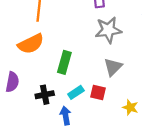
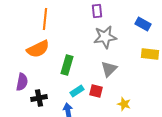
black cross: (45, 95) -> (39, 98), moved

